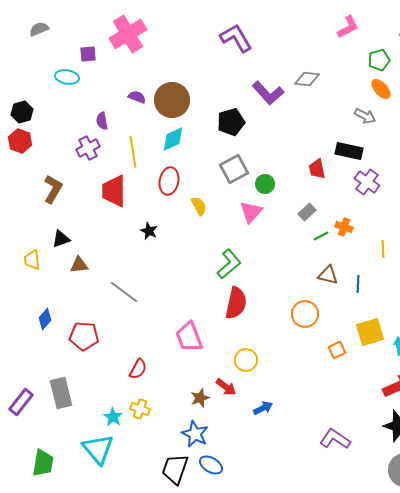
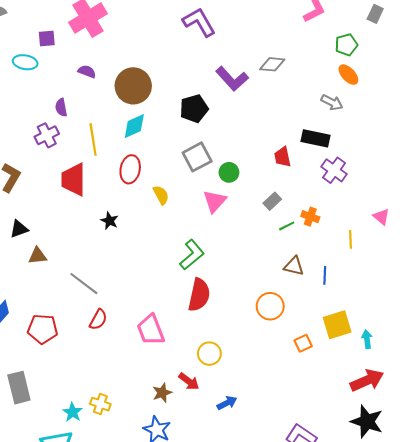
purple semicircle: (137, 97) -> (87, 71), moved
red semicircle: (138, 369) -> (98, 320), moved

